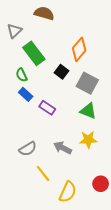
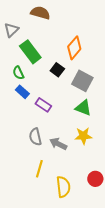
gray semicircle: (28, 149) -> (35, 137), moved, turned 108
yellow line: (43, 173) -> (39, 169), turned 54
yellow semicircle: (68, 192) -> (63, 187), turned -30

